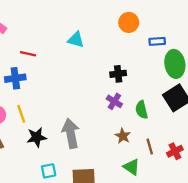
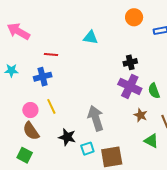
purple cross: (114, 101) -> (130, 86), size x1.6
black star: (37, 137) -> (67, 137), moved, turned 30
cyan square: (49, 171) -> (87, 149), moved

